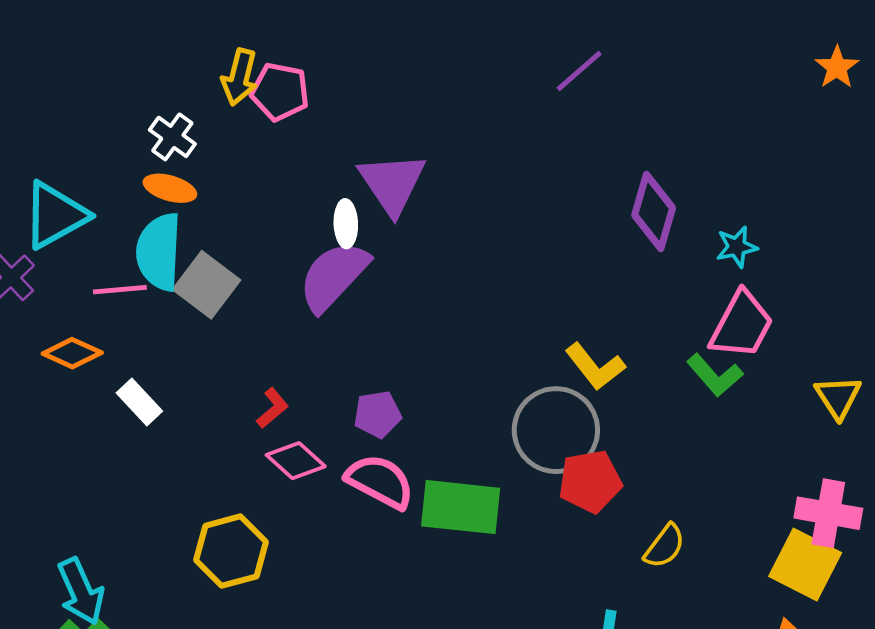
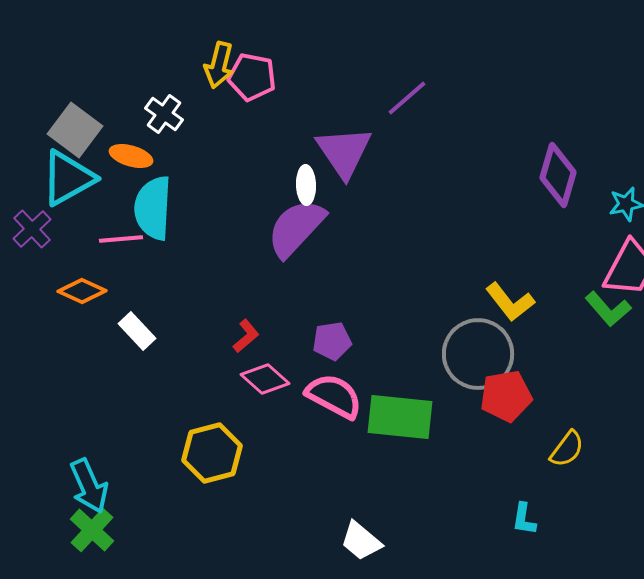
purple line: (579, 71) -> (407, 98), moved
orange ellipse: (170, 188) -> (131, 156), moved
gray square: (207, 285) -> (75, 130), moved

